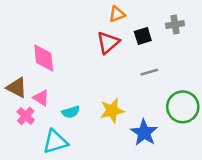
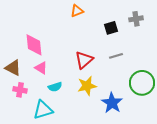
orange triangle: (117, 14) -> (77, 11), moved
red triangle: (108, 42) -> (84, 60), moved
pink triangle: (41, 98) -> (41, 68), moved
pink cross: (26, 116) -> (20, 90), turned -32

